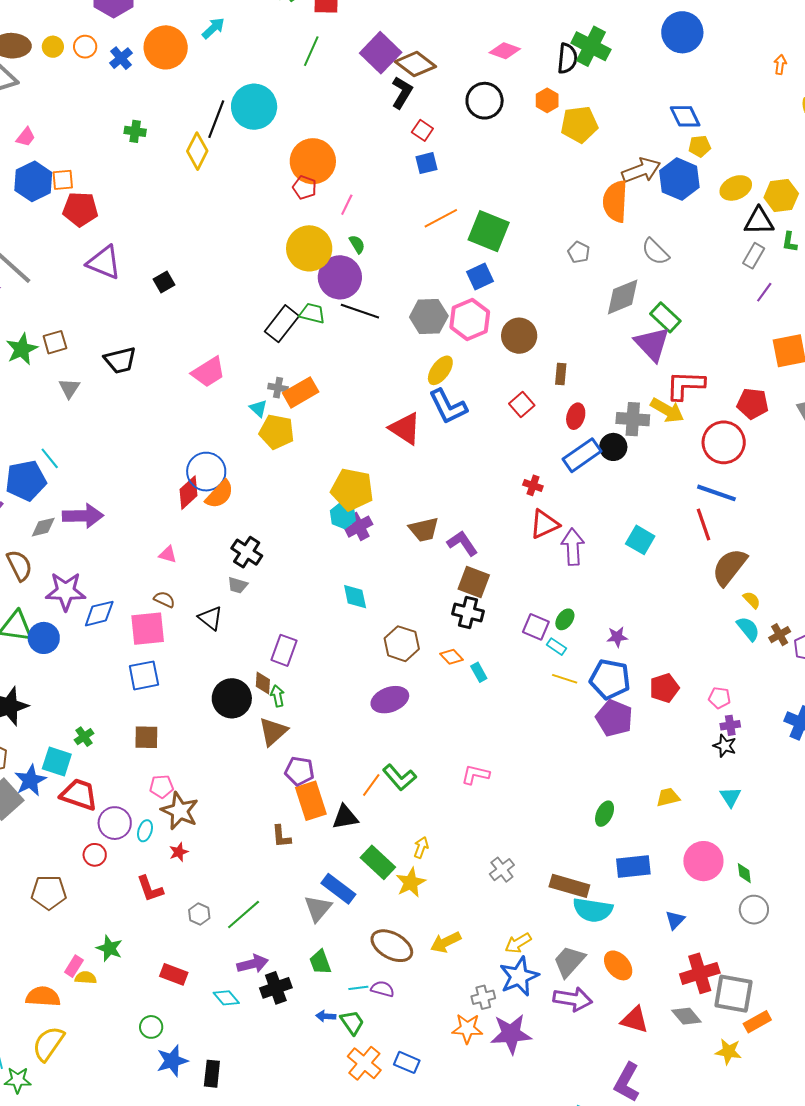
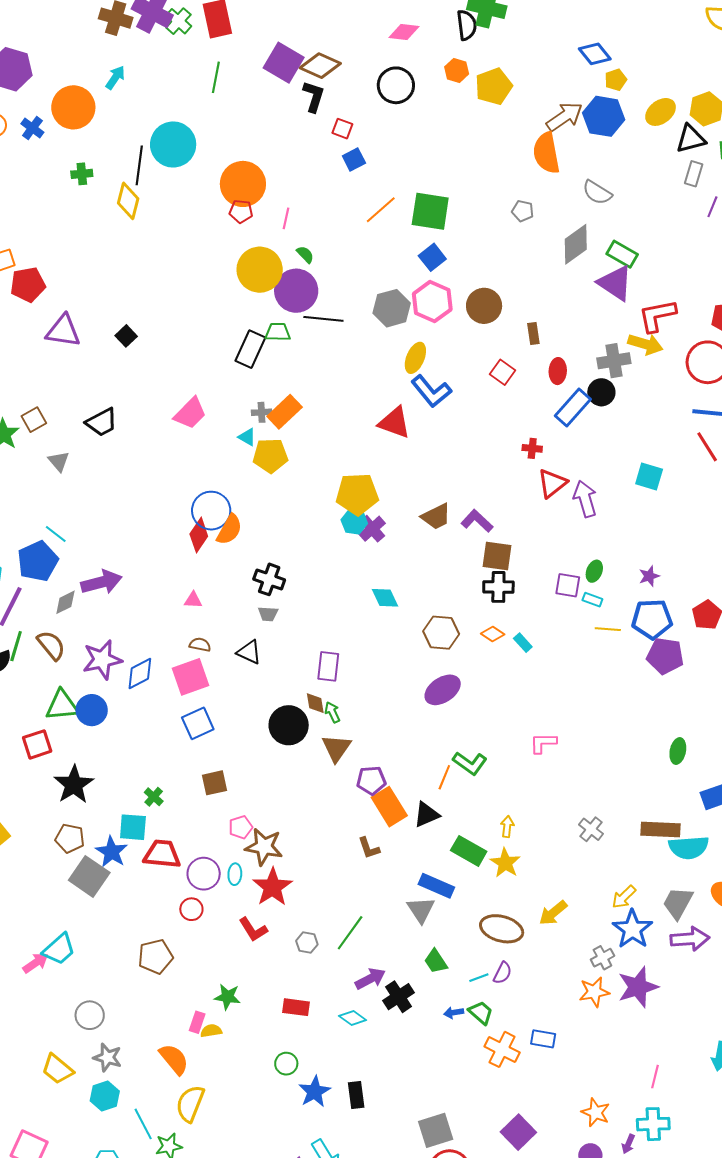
green cross: (135, 131) -> (82, 174), moved
red star: (179, 852) -> (272, 887), size x2.0
purple semicircle: (383, 989) -> (503, 973), turned 115
orange semicircle: (43, 997) -> (174, 1059), turned 60

